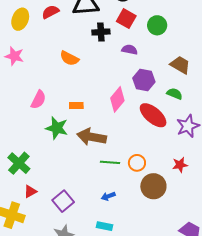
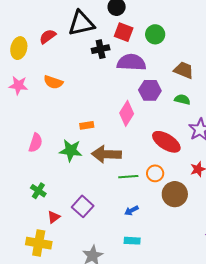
purple semicircle: (130, 50) -> (131, 62), size x1.8
orange semicircle: (69, 58) -> (53, 82), moved
pink semicircle: (38, 100) -> (35, 143), moved
red ellipse: (153, 115) -> (166, 142), moved
green cross: (19, 163) -> (38, 191), size x0.7
purple square: (63, 201) -> (83, 206), moved

